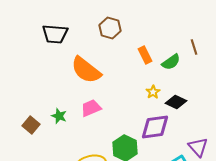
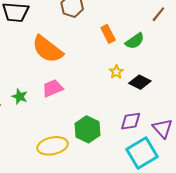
brown line: (194, 47) -> (158, 14), moved, turned 56
purple diamond: (155, 127) -> (131, 121), moved, size x0.7

